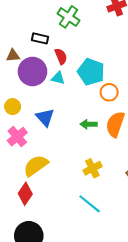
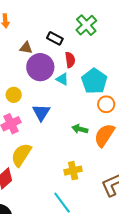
yellow semicircle: (36, 166) -> (21, 155), turned -35

